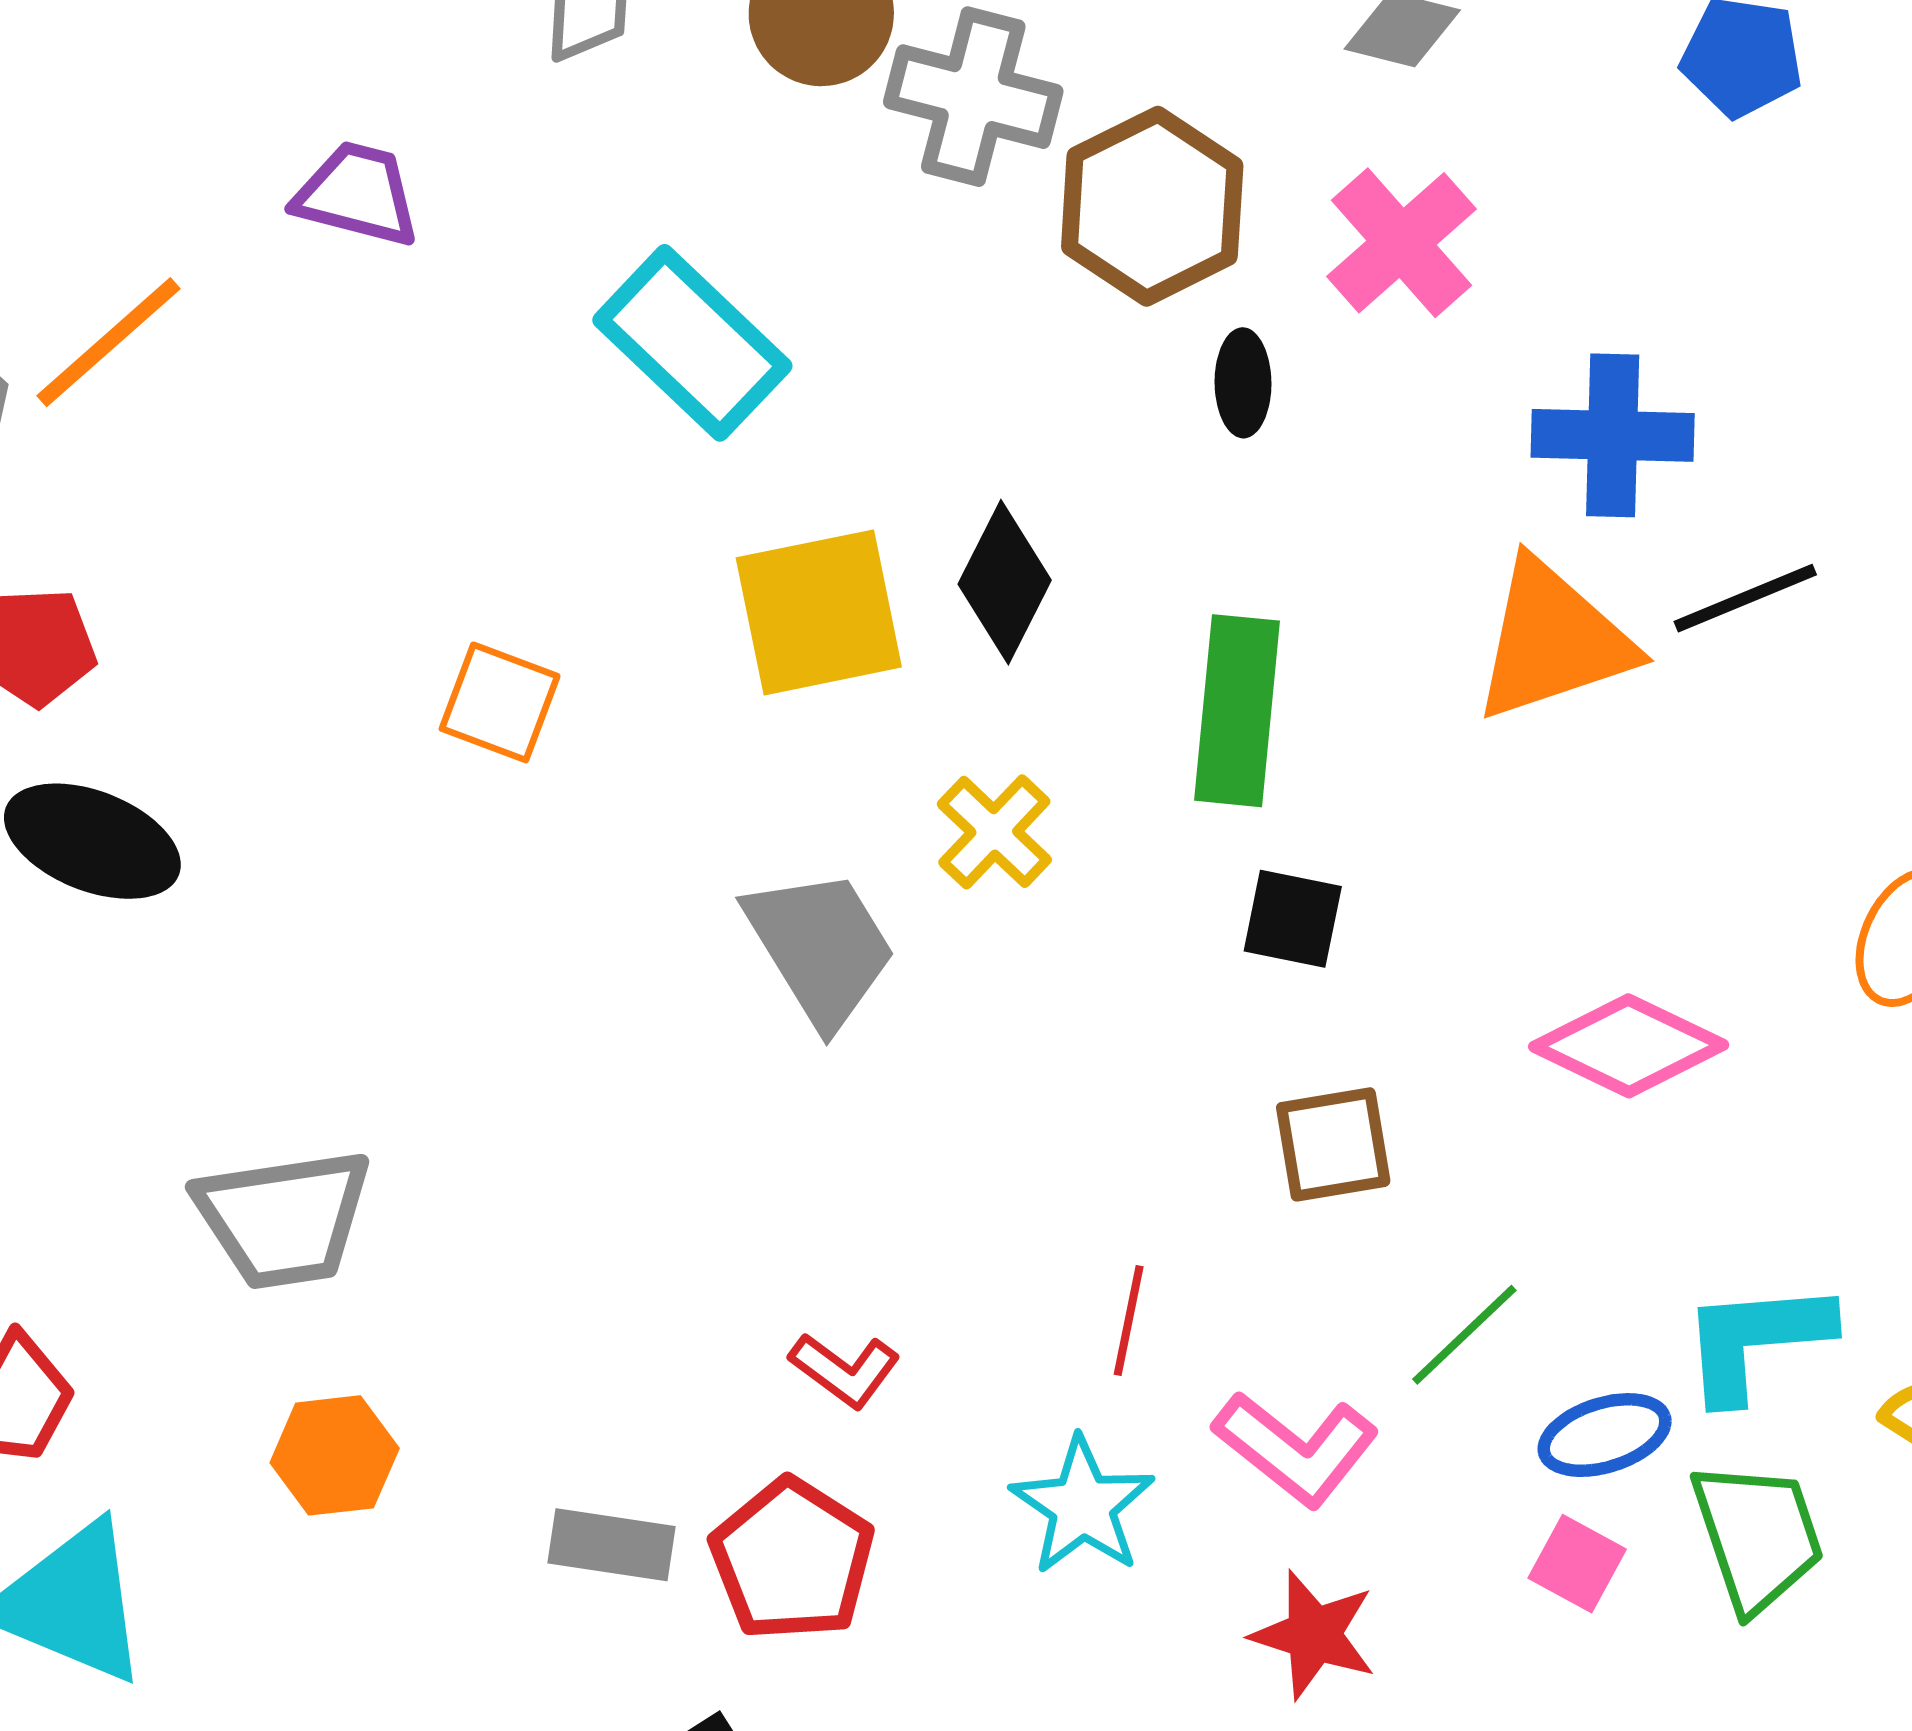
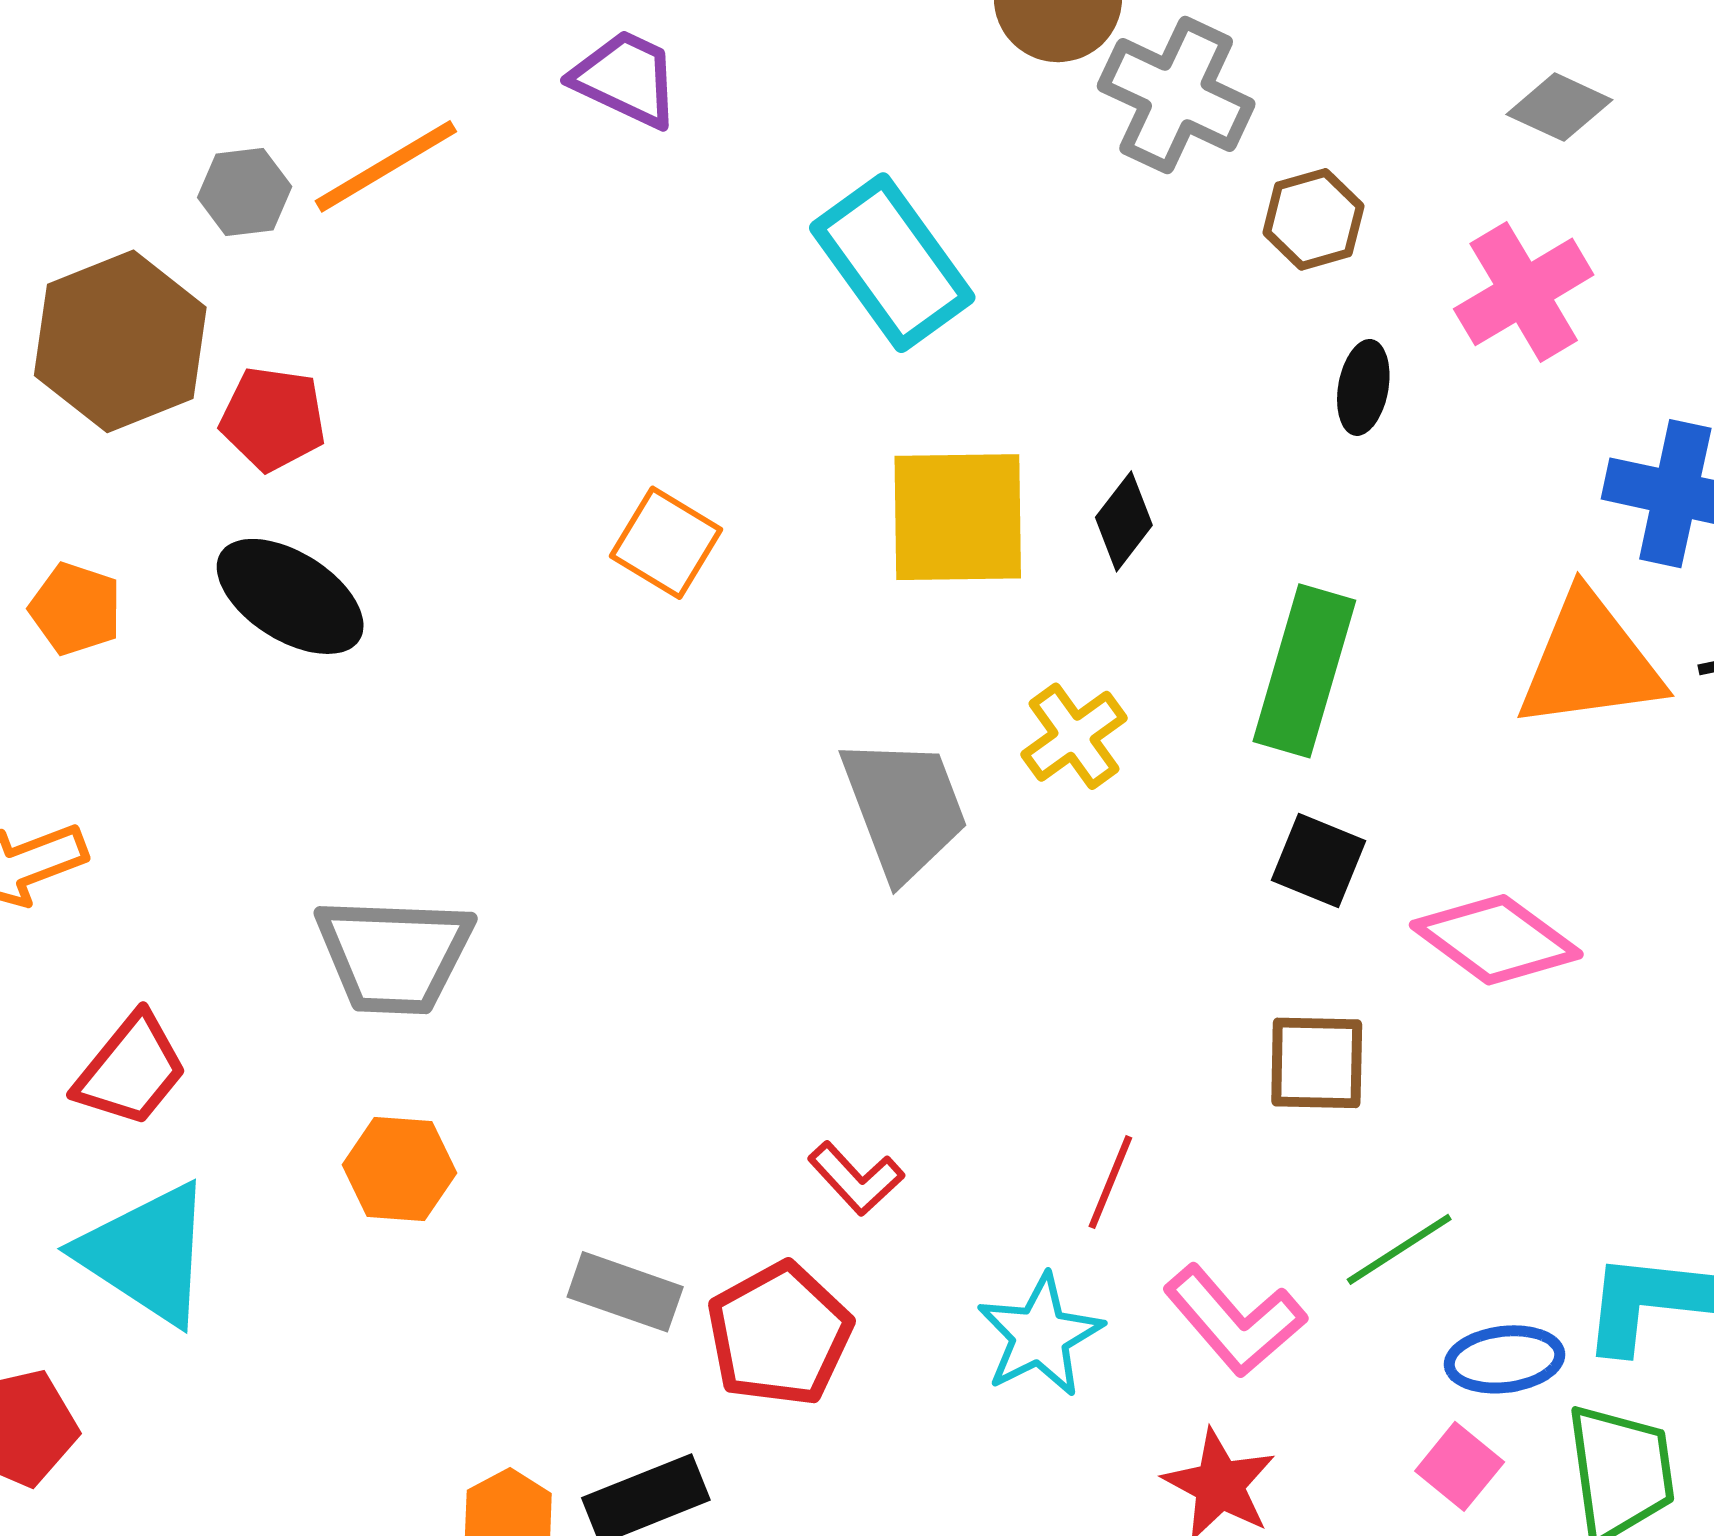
brown hexagon: (1152, 206) -> (1313, 219), size x0.6
black diamond: (1005, 582) -> (1124, 521), size x0.7
pink diamond: (1629, 1046) -> (1496, 940), moved

